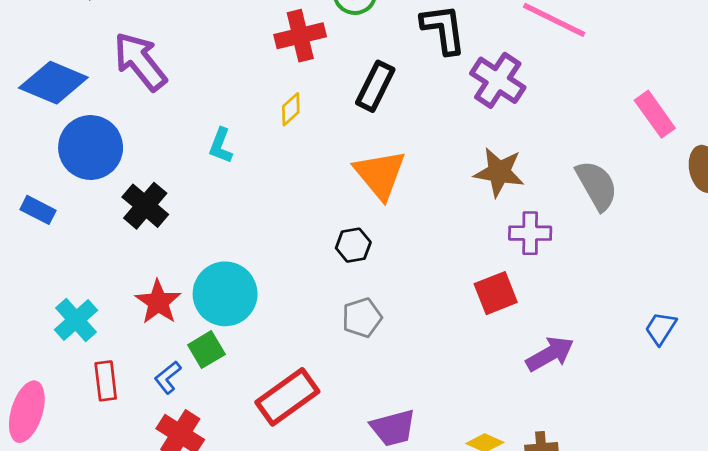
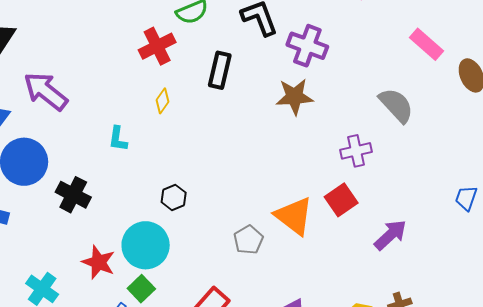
brown star: (499, 172) -> (295, 97), moved
orange triangle: (380, 174) -> (294, 216), moved
black hexagon: (353, 245) -> (174, 197), moved

